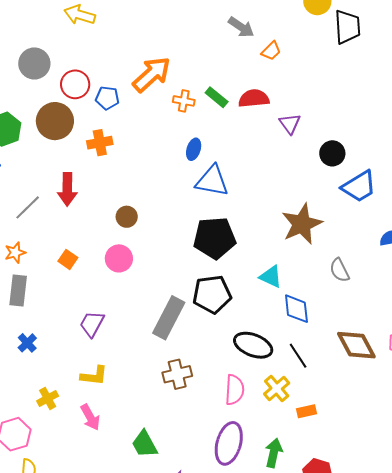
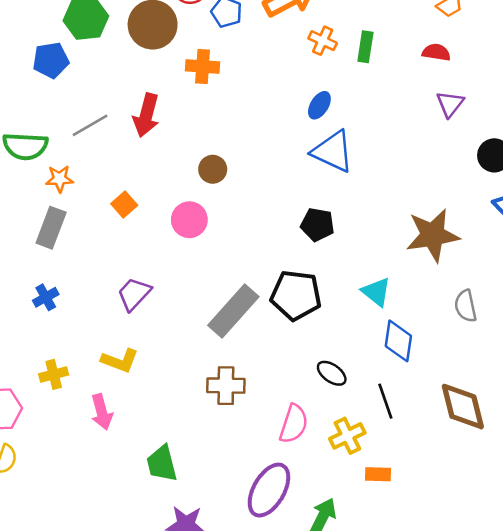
green rectangle: (217, 97) -> (365, 47), turned 45
red semicircle: (254, 98) -> (436, 52), moved, size x0.7
black pentagon: (215, 238) -> (317, 225), size x0.6
black ellipse: (253, 345) -> (332, 373), size x0.6

